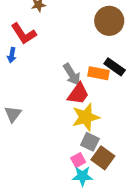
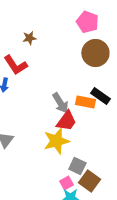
yellow star: (86, 117) -> (56, 141), moved

